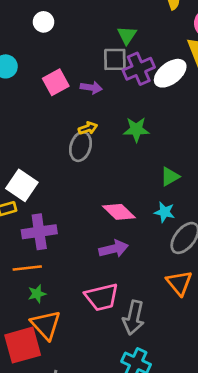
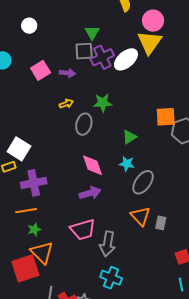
gray ellipse: (81, 147) -> (84, 124), moved
pink diamond: (119, 212) -> (93, 165), turned 30

